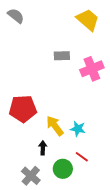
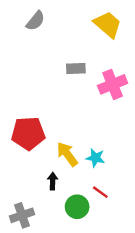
gray semicircle: (16, 16) -> (35, 21), moved, turned 90
gray cross: (31, 176) -> (22, 215), moved, turned 30

